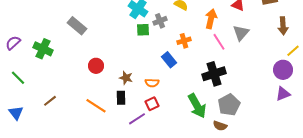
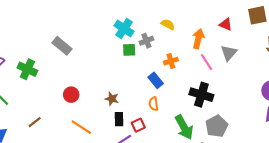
red circle: (96, 66) -> (71, 95), moved
black cross: (214, 74) -> (201, 95), turned 35
orange semicircle: (152, 83) -> (154, 104), moved, turned 80
black rectangle: (121, 98) -> (119, 119), moved

